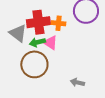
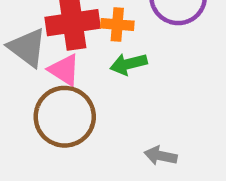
green arrow: (37, 42) -> (129, 64), moved
pink triangle: (50, 43) -> (64, 70), moved

